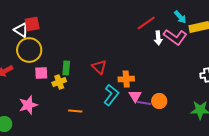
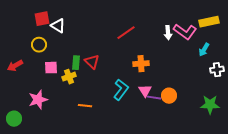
cyan arrow: (180, 17) -> (204, 50), moved, turned 72
red line: (146, 23) -> (126, 33), moved
white triangle: (21, 30) -> (58, 26), moved
yellow circle: (29, 50) -> (39, 45), size x0.6
red triangle: (99, 67) -> (92, 62), moved
orange cross: (126, 79) -> (141, 64), moved

